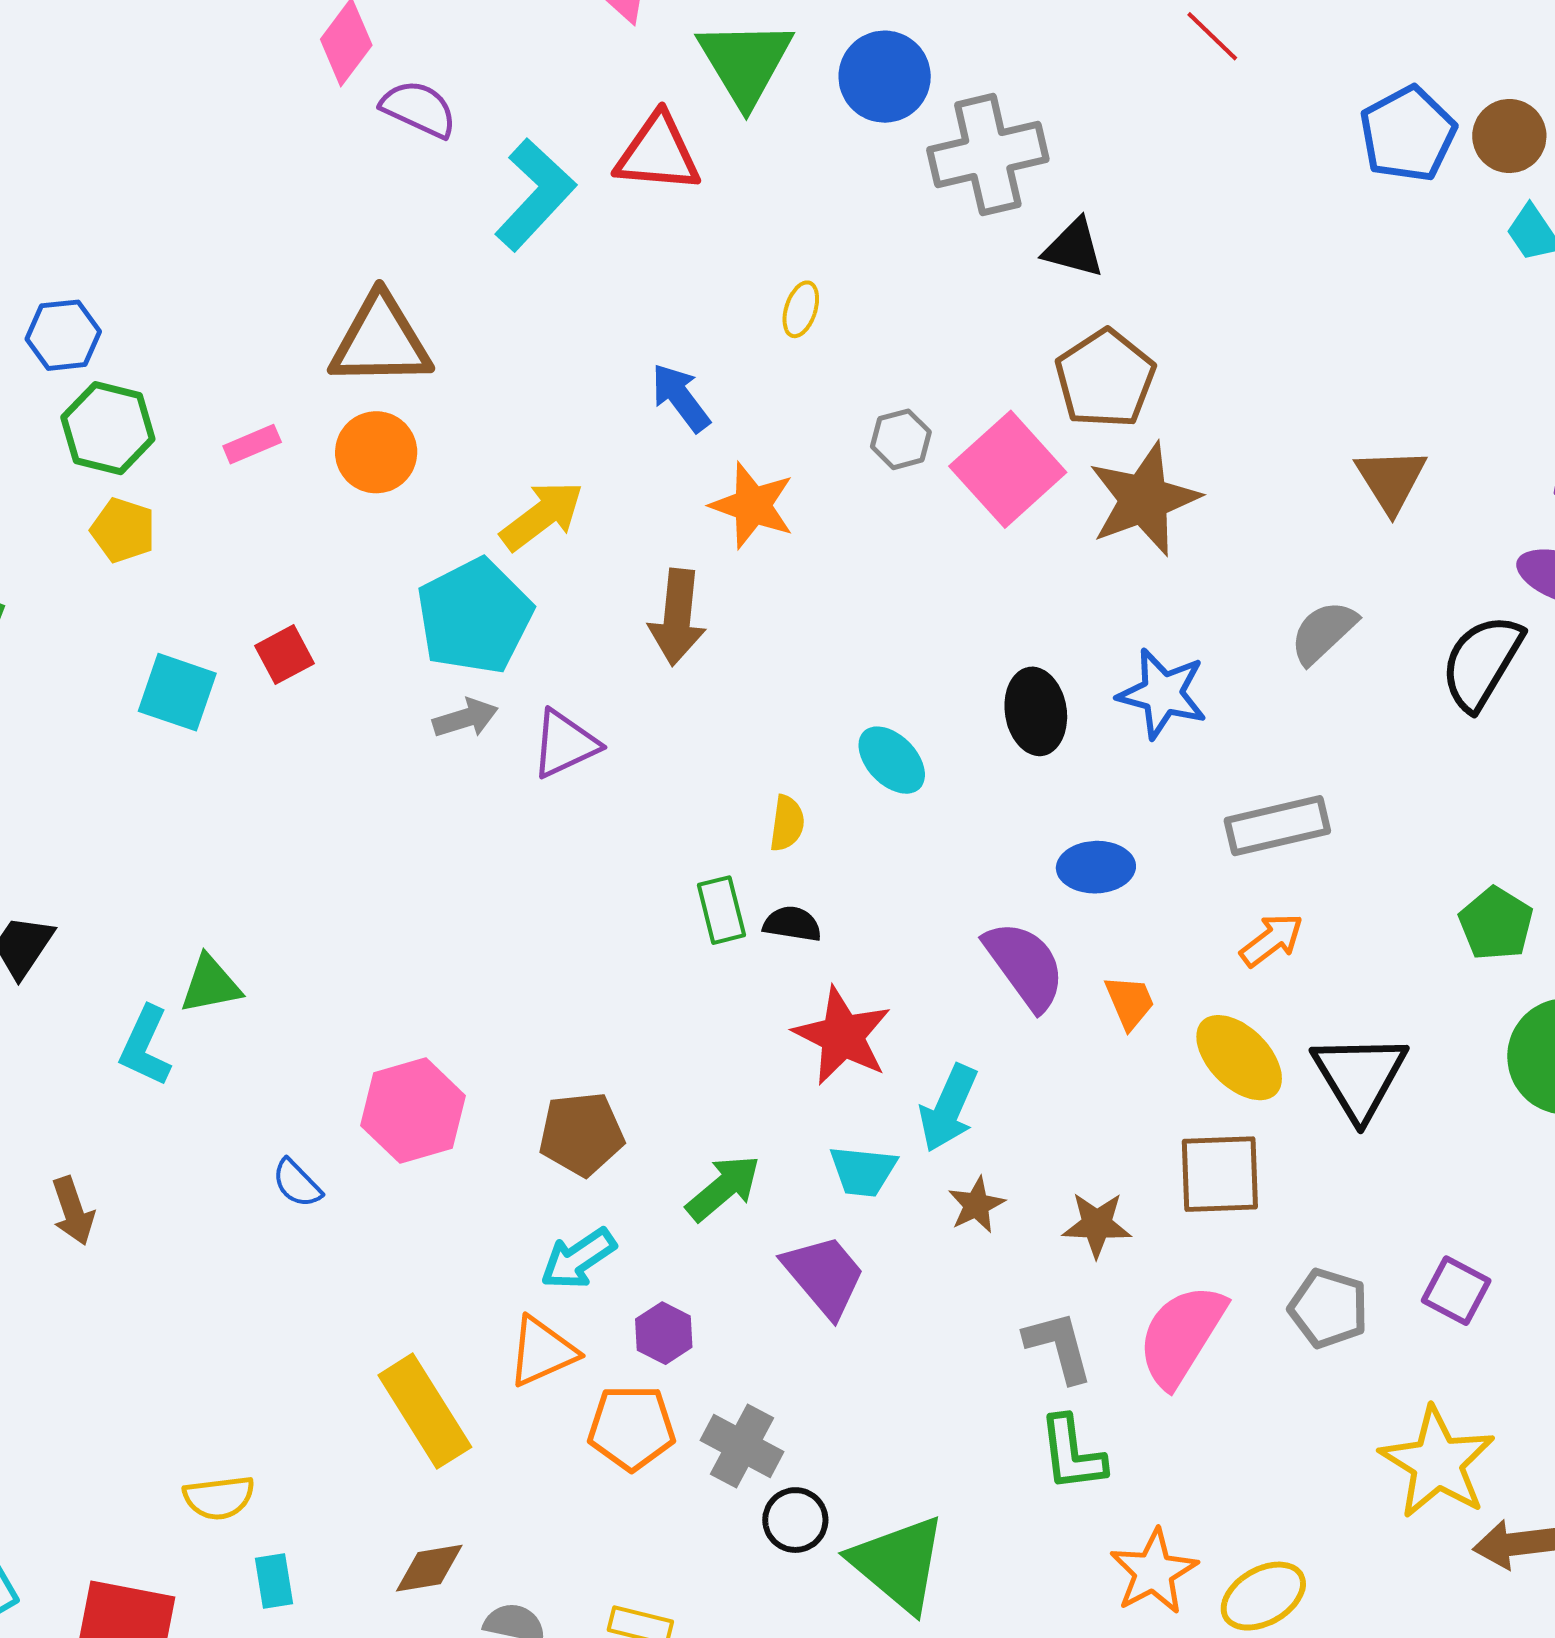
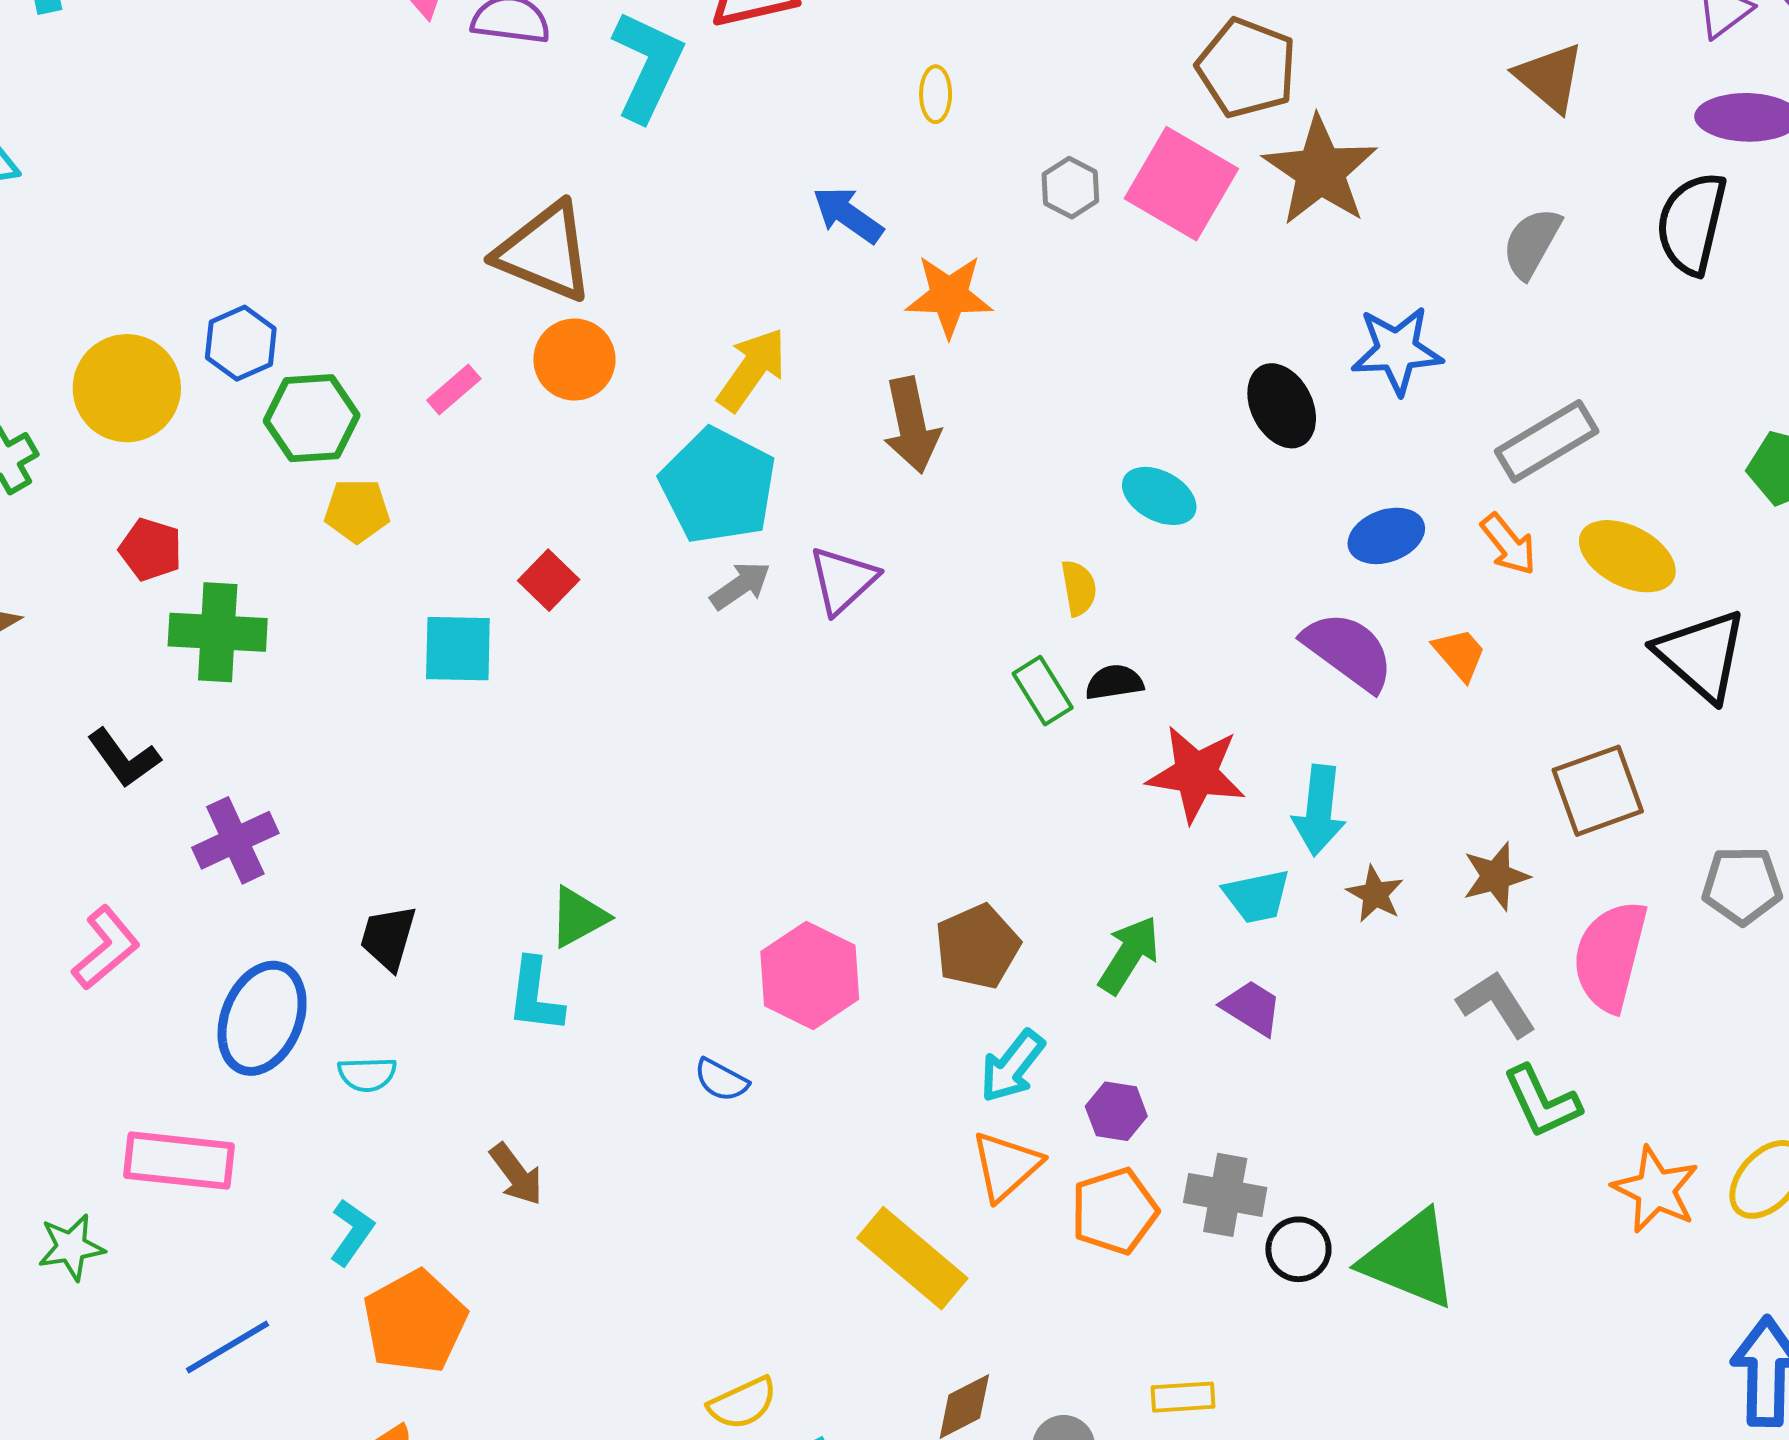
brown triangle: (380, 341) -> (545, 252), turned 41
orange arrow: (1272, 940) -> (1509, 544), moved, turned 106
yellow ellipse: (1239, 1058) -> (1627, 556), moved
purple trapezoid: (824, 1276) -> (1252, 1008), size x0.7

